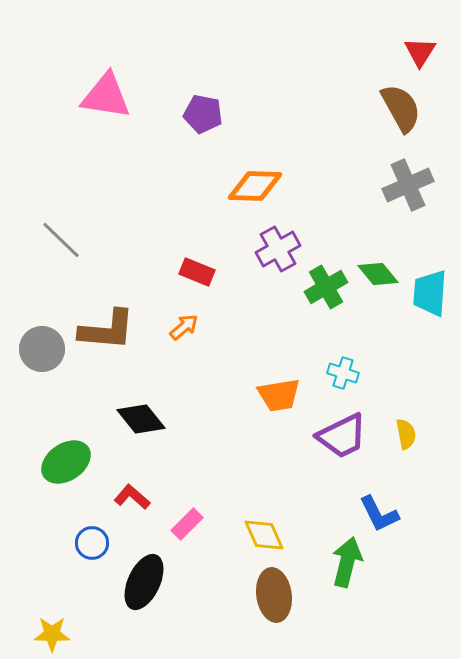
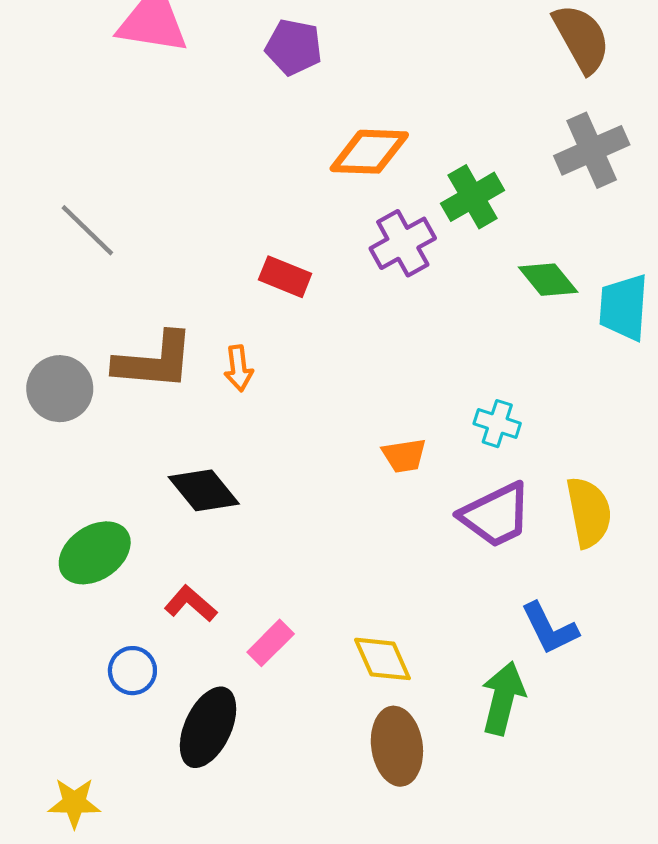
green cross: (326, 287) -> (473, 197), moved
orange arrow: (184, 327) -> (239, 368), moved, turned 124
orange trapezoid: (279, 395) -> (404, 455), size x0.7
yellow semicircle: (406, 434) -> (589, 512), size x1.6

